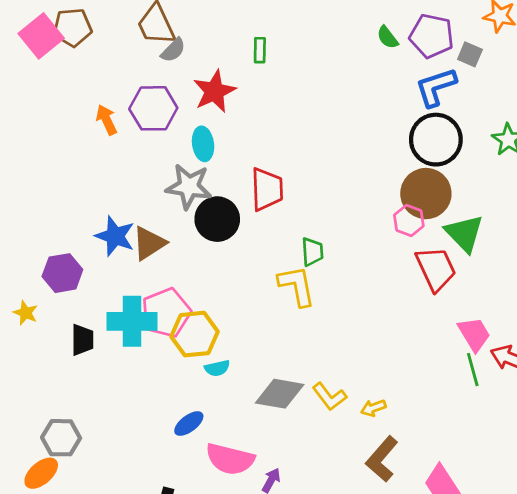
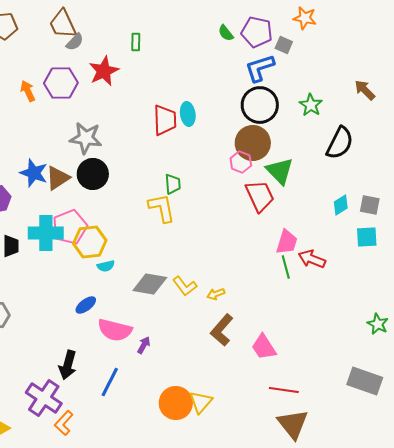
cyan ellipse: (203, 144) -> (188, 114), moved
red trapezoid: (267, 189) -> (165, 120), moved
black circle: (217, 219) -> (93, 174), moved
pink trapezoid: (474, 334) -> (287, 242), turned 48

